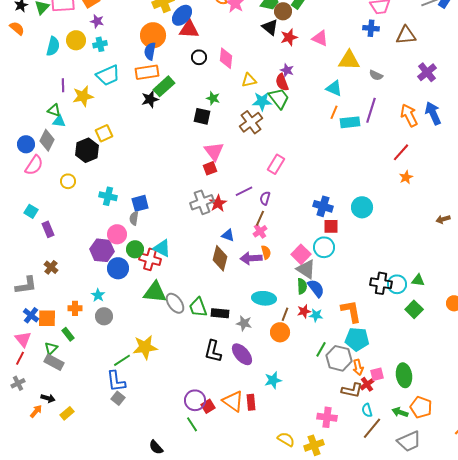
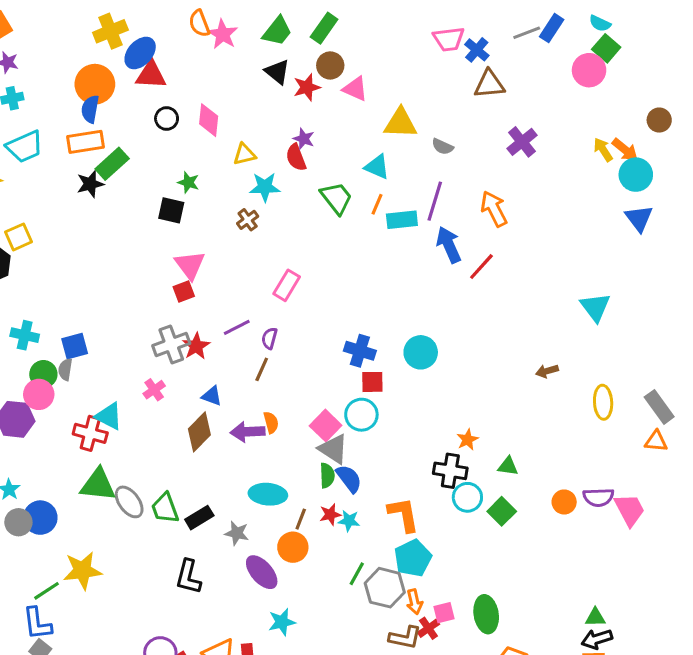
brown circle: (283, 11) -> (330, 65), moved
blue cross: (371, 28) -> (477, 50), moved, turned 35
green trapezoid: (279, 98) -> (336, 198), moved
blue arrow: (433, 113) -> (449, 245), moved
brown cross: (251, 122) -> (248, 220), size x0.6
orange star: (406, 177) -> (467, 440), moved
pink cross: (260, 231) -> (154, 390), moved
green circle: (135, 249) -> (43, 374), moved
brown diamond: (220, 258) -> (199, 432), turned 30
blue circle: (118, 268) -> (40, 518), moved
cyan circle: (397, 284) -> (467, 497), moved
black rectangle: (220, 313) -> (199, 518), turned -36
cyan pentagon: (357, 339) -> (413, 558), turned -30
purple ellipse: (242, 354) -> (262, 572), moved

